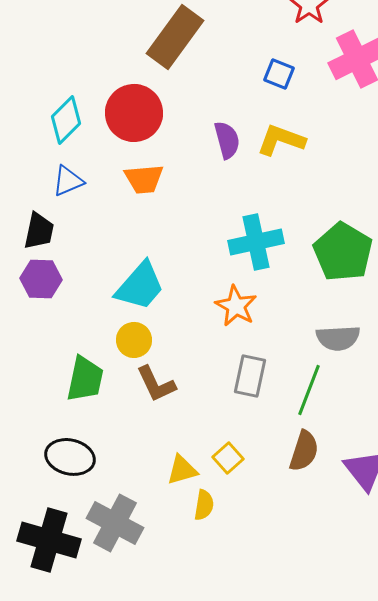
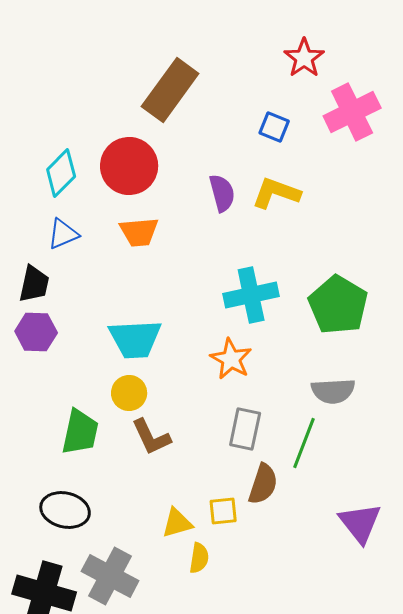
cyan trapezoid: (140, 286) -> (135, 339), turned 46
brown semicircle: (304, 451) -> (263, 484), moved
yellow square: (228, 458) -> (223, 511), turned 36

